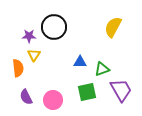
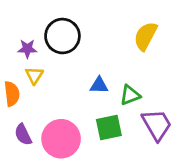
pink circle: (53, 100) -> (61, 139), size x1.4

